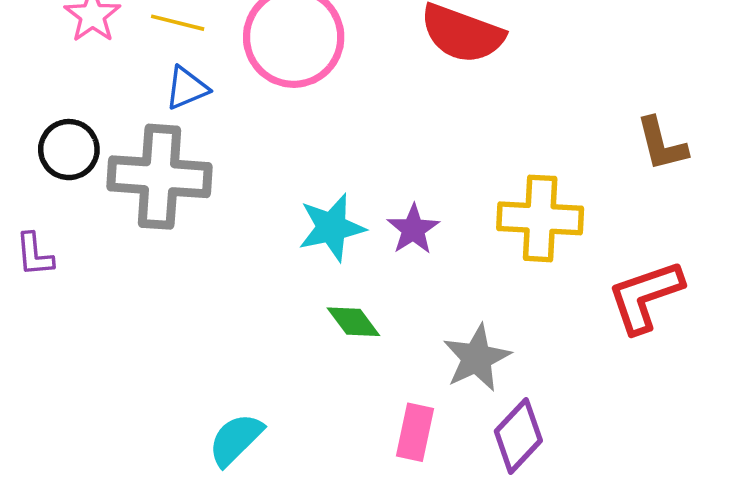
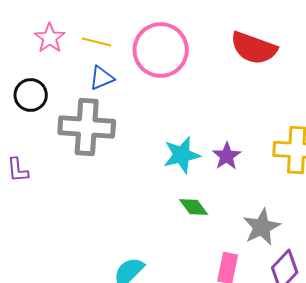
black circle: (69, 150) -> (31, 95), moved

